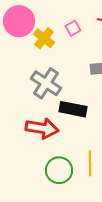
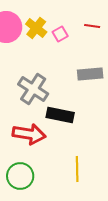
yellow cross: (44, 38) -> (36, 28), moved
green circle: (59, 170) -> (20, 176), moved

